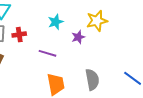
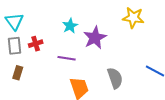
yellow star: (97, 21) -> (133, 18), moved, turned 30
purple star: (78, 37) -> (95, 38), size x1.6

